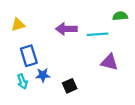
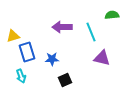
yellow triangle: (18, 25) -> (13, 36), moved
cyan line: (98, 34) -> (91, 32), turned 72
blue star: (43, 75) -> (52, 59), moved

